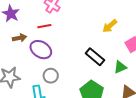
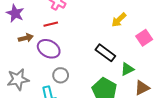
green triangle: (120, 67) -> (127, 69), moved

